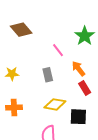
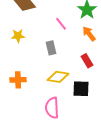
orange arrow: (78, 69) -> (89, 34), moved
yellow star: (12, 74) -> (18, 36), moved

